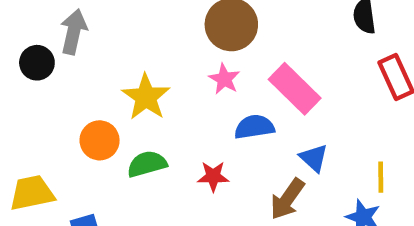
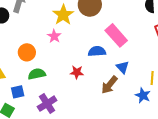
pink star: (224, 79) -> (54, 36), moved
yellow star: (146, 97) -> (63, 15), moved
green semicircle: (147, 164) -> (37, 74), moved

